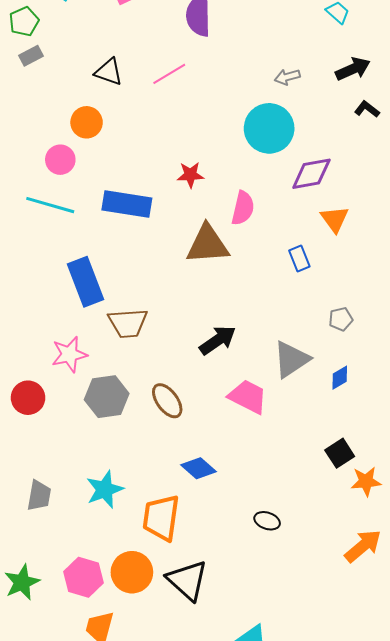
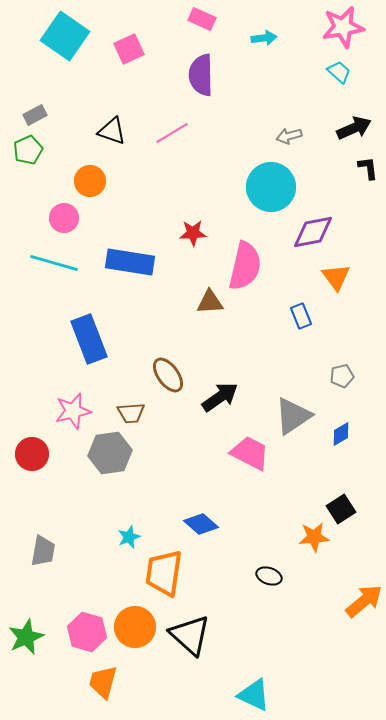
green pentagon: (24, 21) -> (28, 150), moved
black L-shape: (367, 109) -> (368, 168), turned 45
pink semicircle: (243, 208) -> (245, 266), size x1.4
brown triangle: (208, 244) -> (210, 302), size x0.6
brown trapezoid: (128, 323) -> (131, 413), moved, size x0.7
brown ellipse: (167, 401) -> (168, 375), moved
orange star: (366, 481) -> (314, 537), moved
cyan star: (105, 489) -> (129, 537), moved, size x0.6

